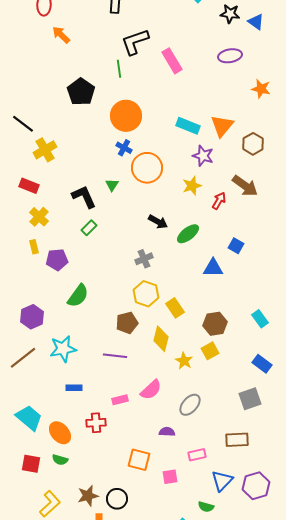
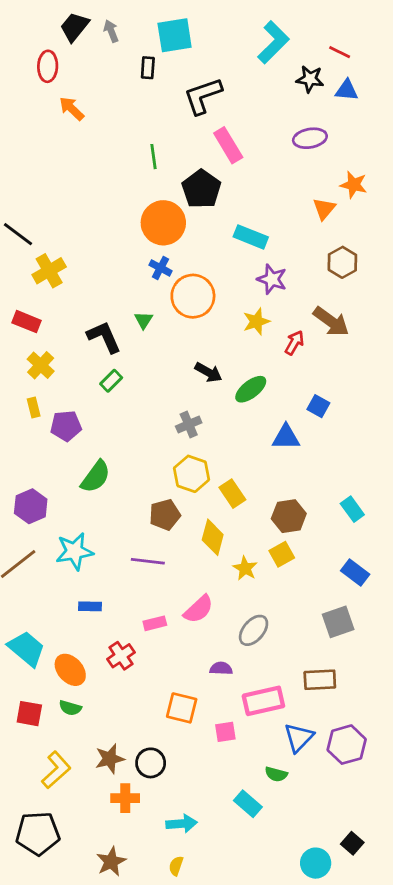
blue triangle: (256, 22) -> (347, 90), turned -30
black L-shape: (135, 42) -> (203, 96), moved
black pentagon: (81, 92) -> (201, 189), moved
orange triangle: (222, 126) -> (324, 209), moved, size x0.7
red cross: (96, 423) -> (121, 656), turned -30
pink rectangle: (197, 455) -> (263, 701), size x1.6

